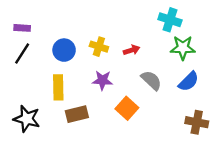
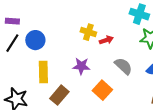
yellow cross: (99, 47) -> (88, 32), moved
blue circle: (64, 50) -> (35, 40), moved
brown rectangle: (77, 114) -> (59, 95), turned -36

